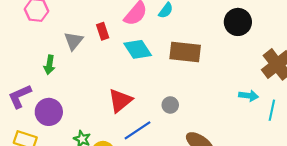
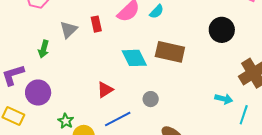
cyan diamond: (138, 49) -> (134, 58), moved
red triangle: (120, 101) -> (105, 90), size x0.7

